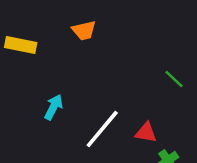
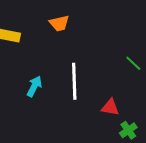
white line: (102, 129) -> (74, 81), moved, turned -42

